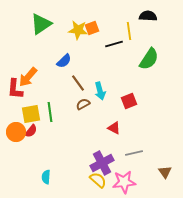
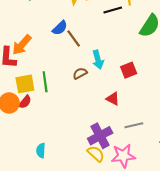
brown line: (78, 83) -> (74, 38), moved

